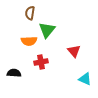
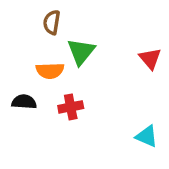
red triangle: (74, 51) -> (150, 59), moved
black semicircle: (14, 73) -> (24, 102), moved

